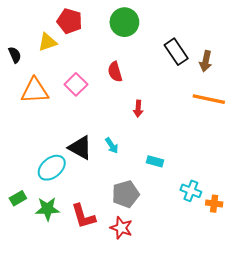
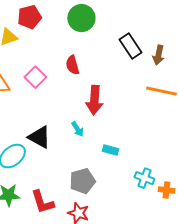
red pentagon: (70, 21) -> (29, 17), turned -30
red arrow: (138, 109) -> (94, 100), size x1.8
cyan arrow: (112, 146) -> (77, 129), moved

